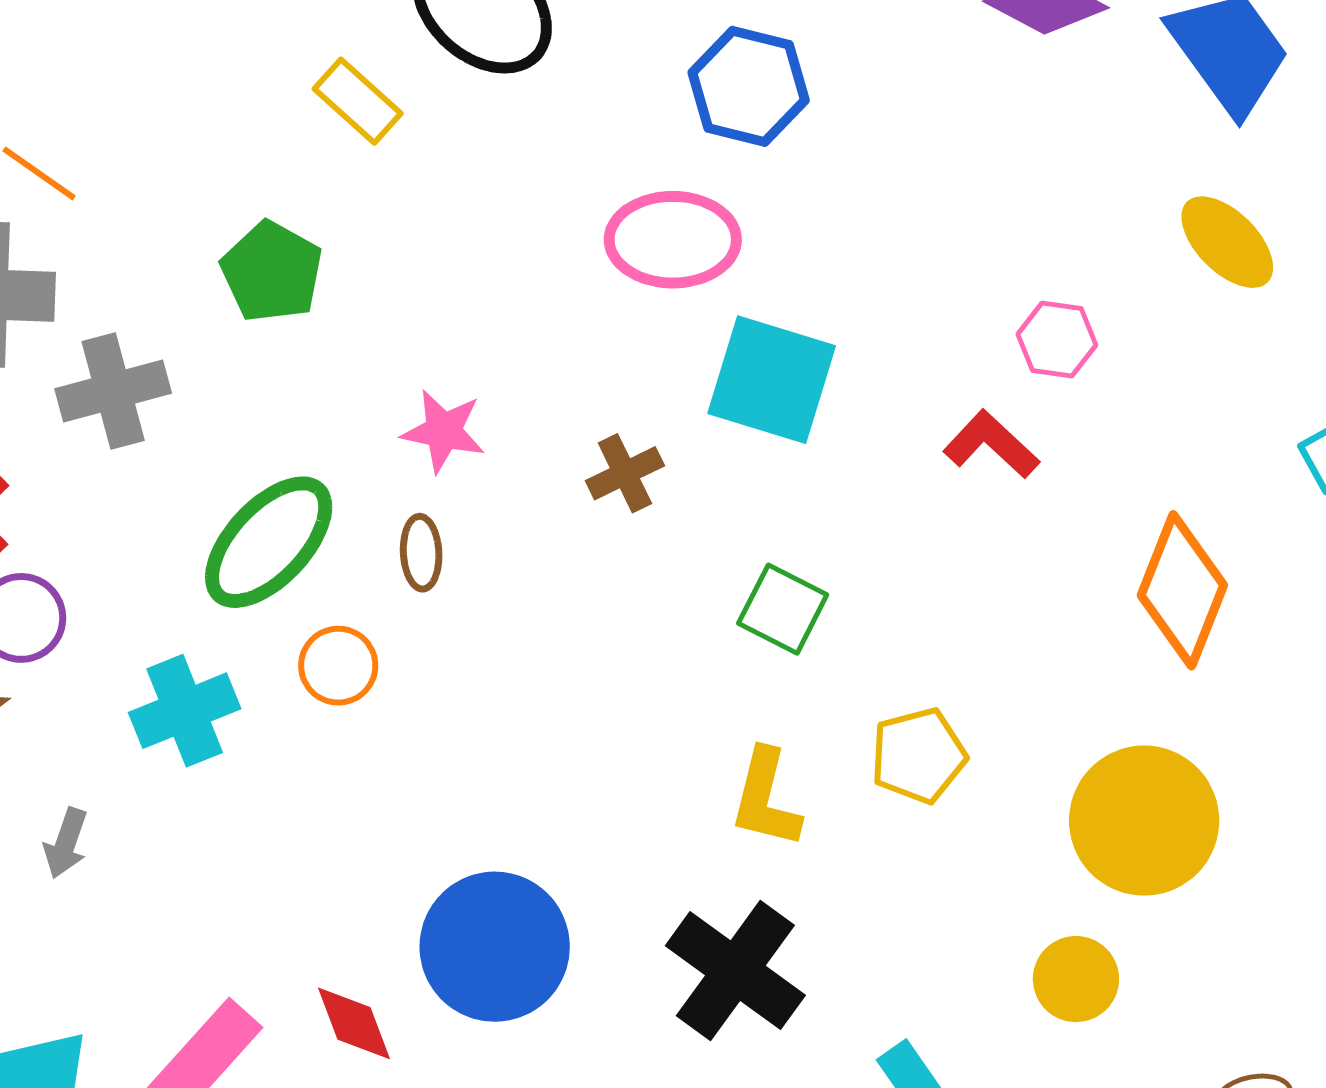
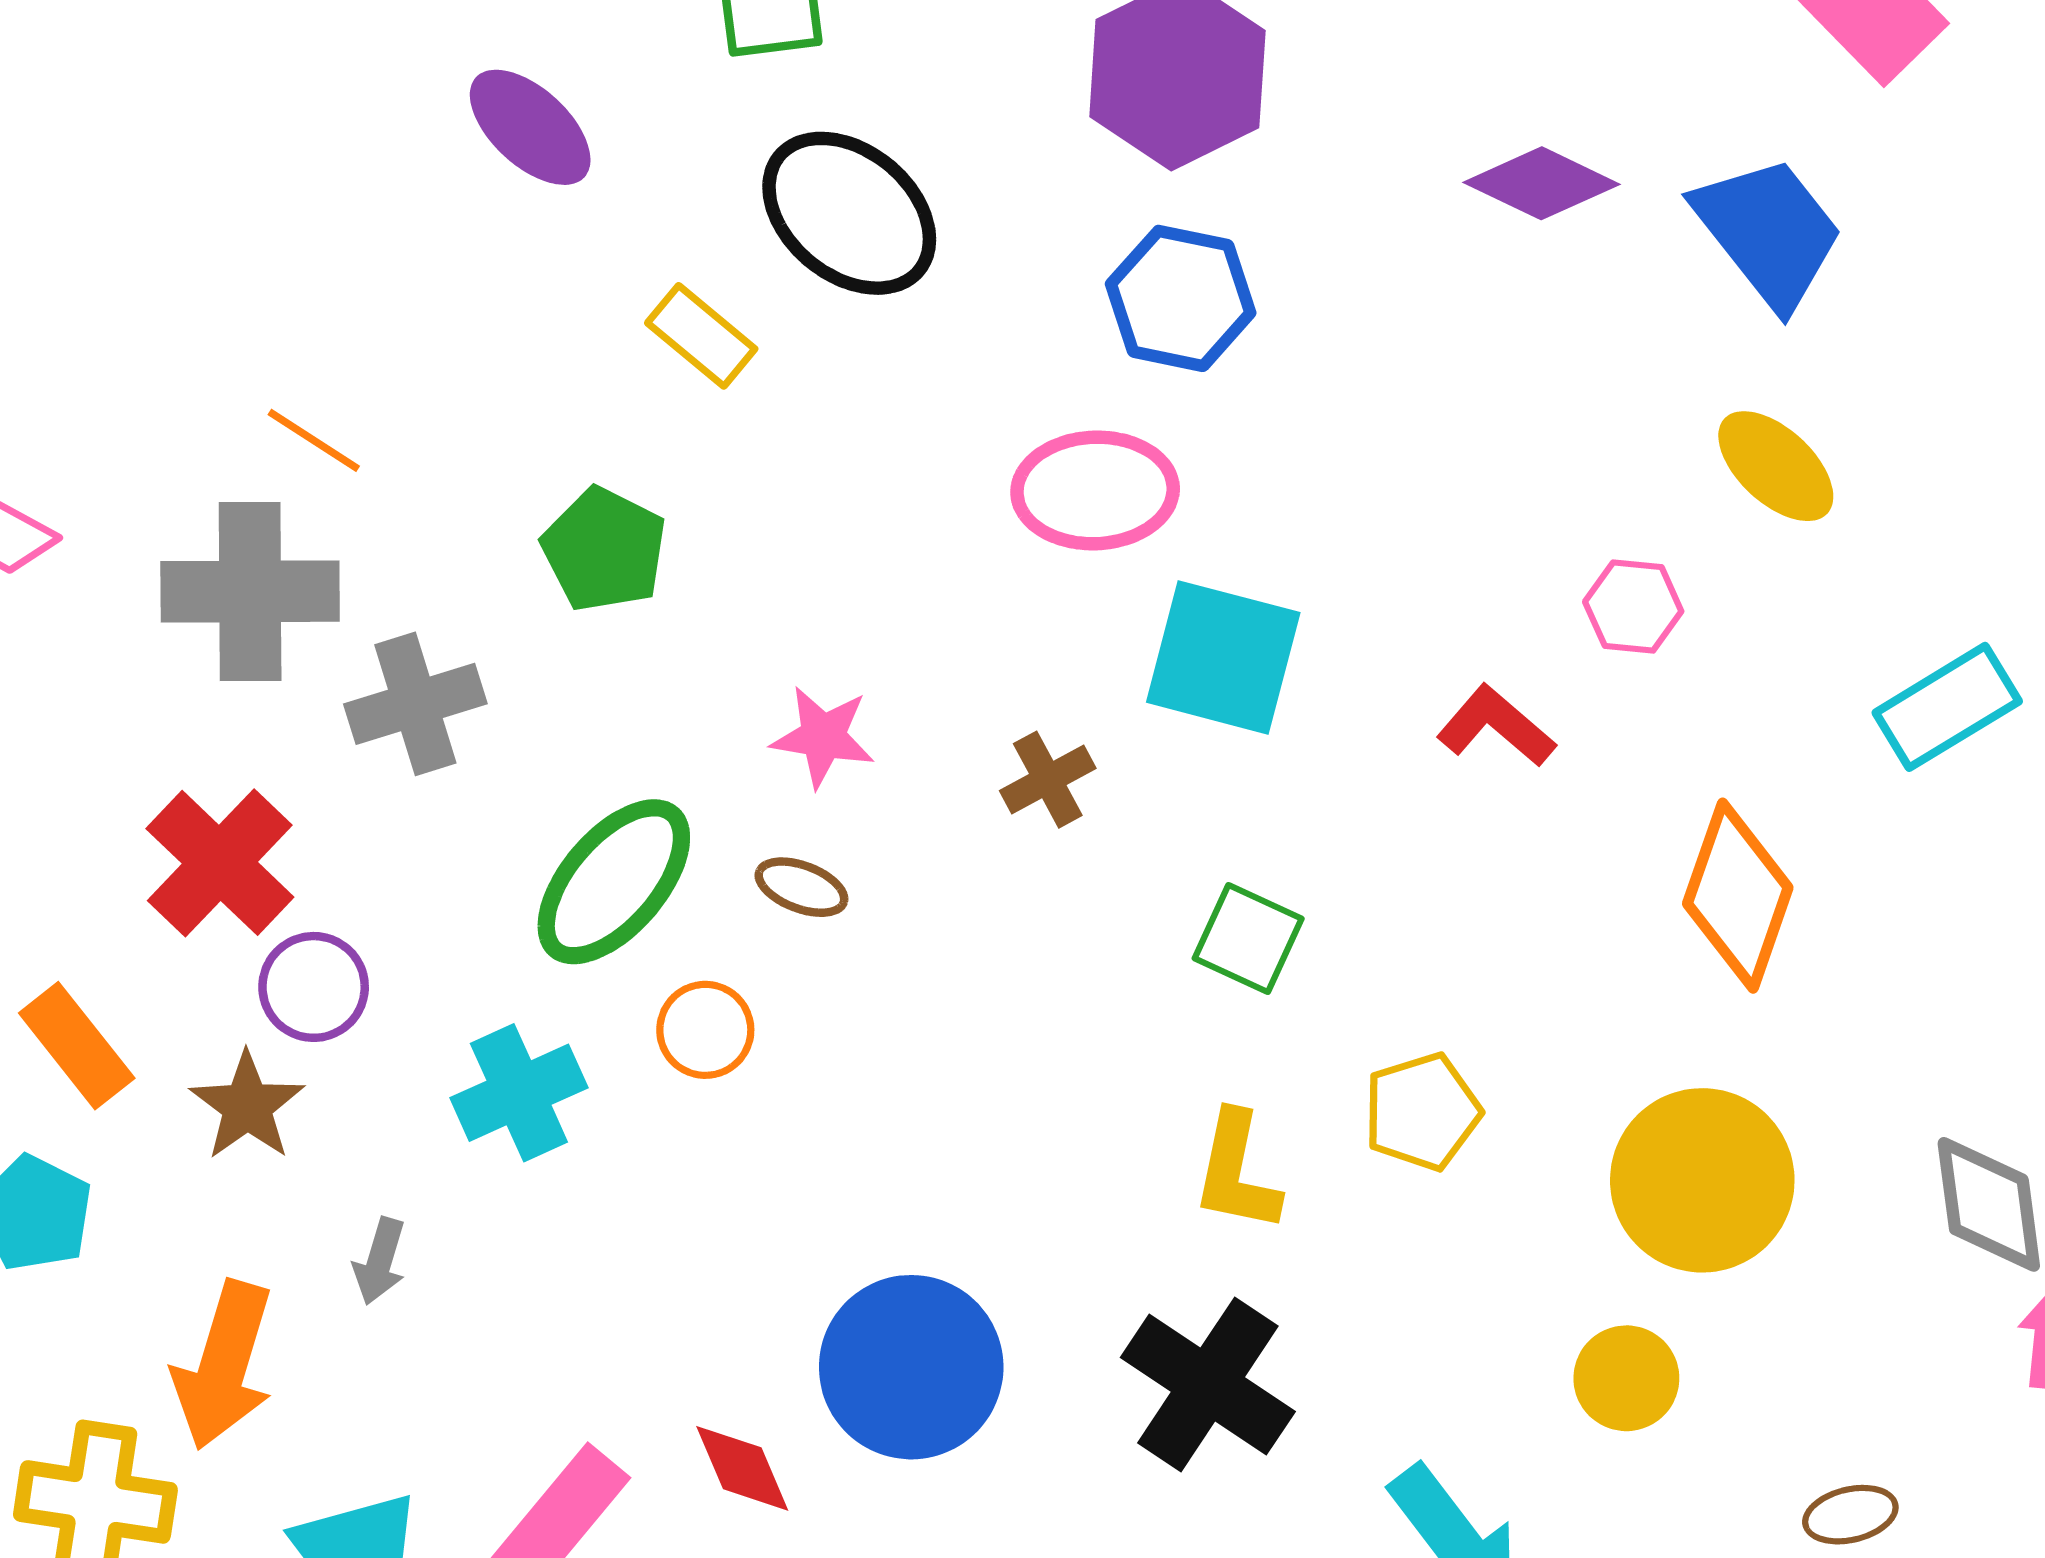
pink hexagon: (1057, 340) -> (1633, 607), moved
brown ellipse: (421, 553) -> (801, 887), turned -64

